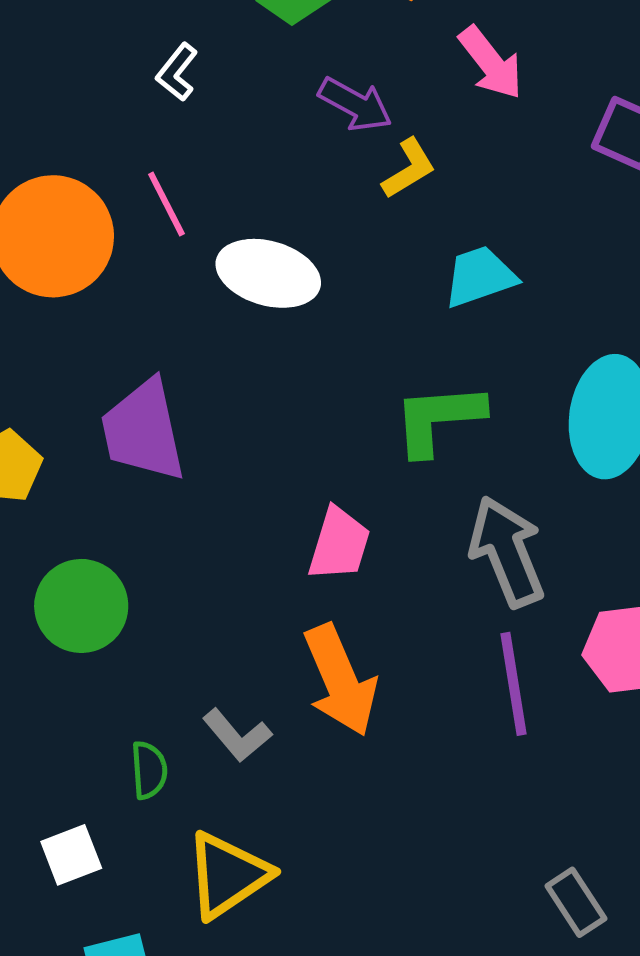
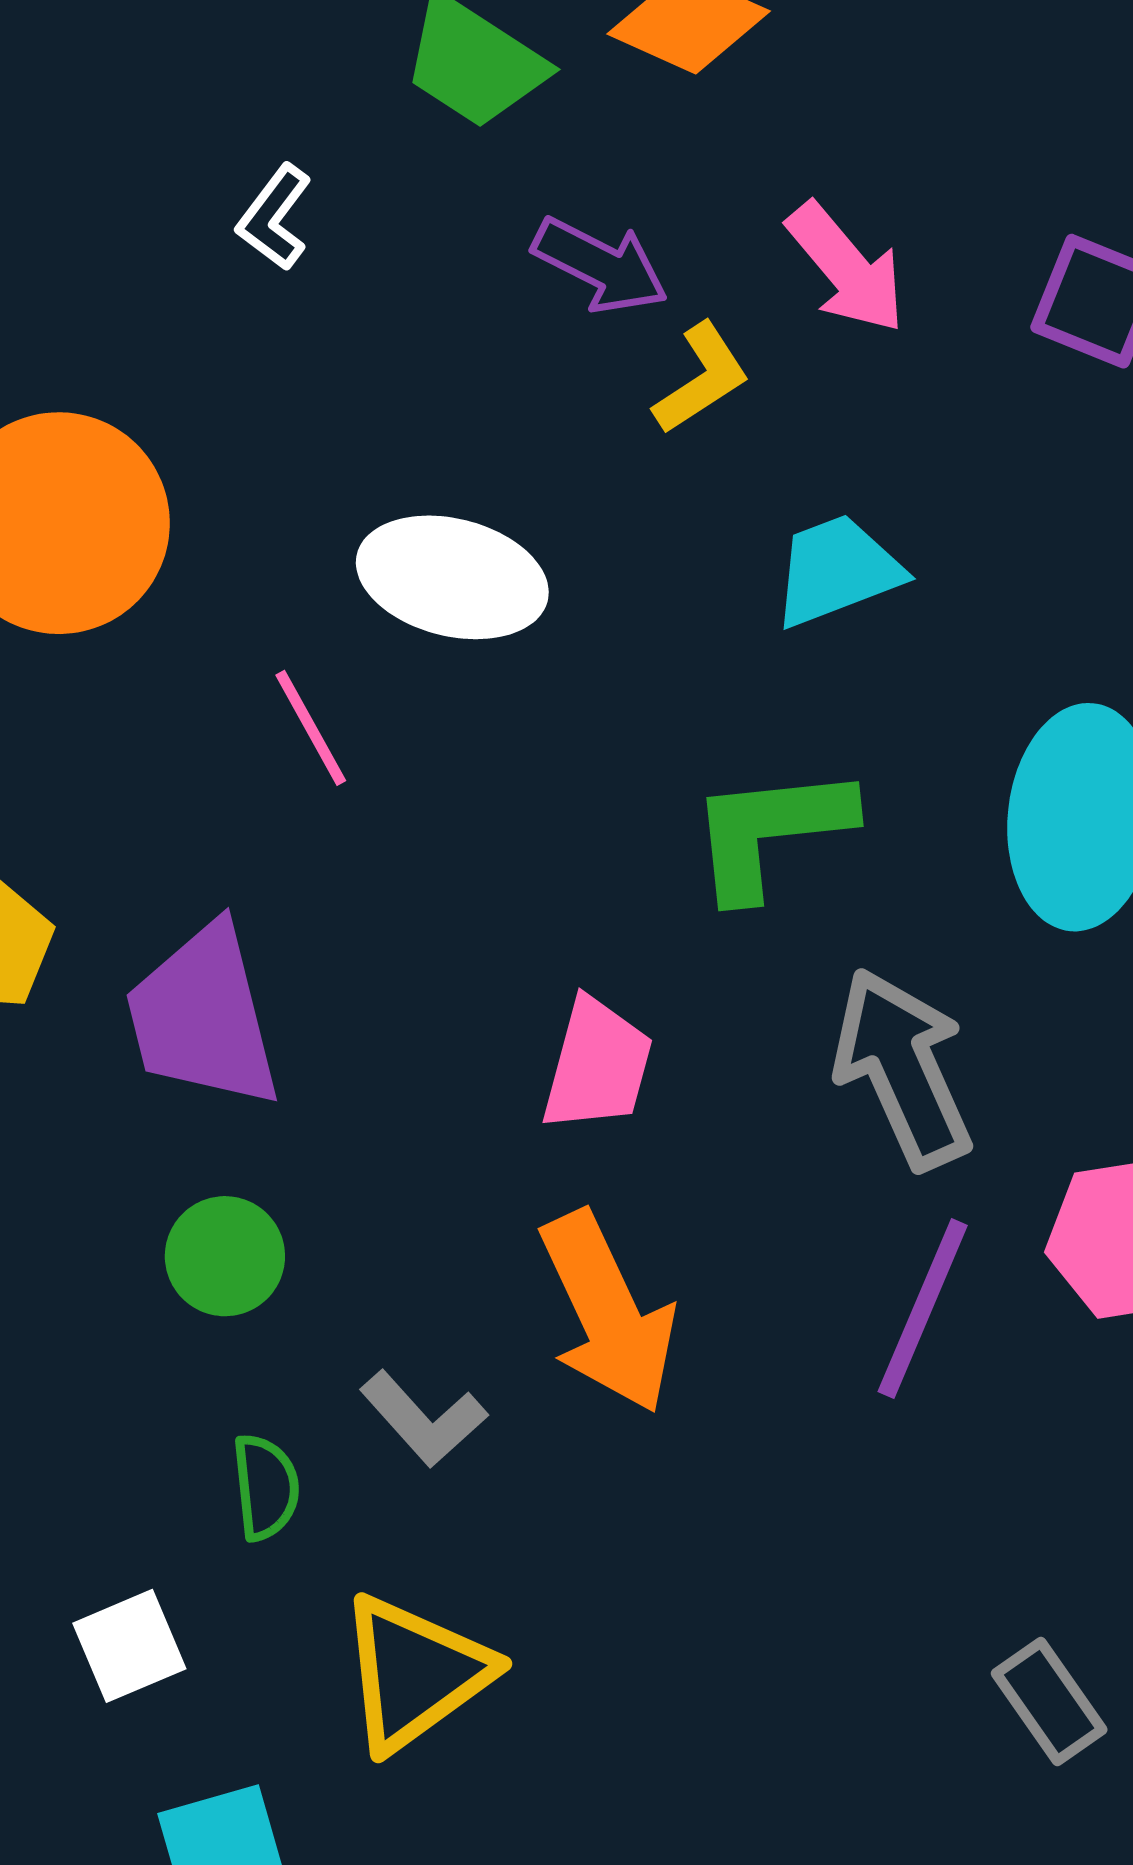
pink arrow: (491, 63) -> (846, 268), moved
pink line: (166, 204) -> (311, 728), moved
purple trapezoid: (143, 431) -> (203, 1016), moved
green circle: (81, 606) -> (225, 1256), moved, size x0.7
purple line: (514, 684) -> (923, 1309), turned 34

